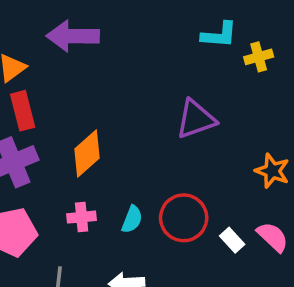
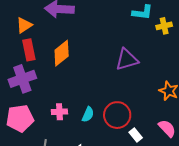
orange diamond: (87, 154) -> (62, 53), moved
white rectangle: (232, 240) -> (136, 135), moved

